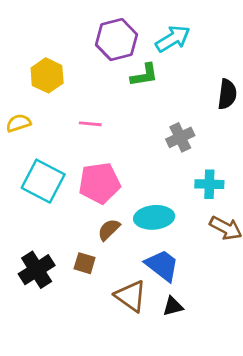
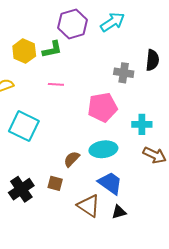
green L-shape: (144, 75) -> (52, 49), moved
gray cross: (180, 137) -> (124, 73), moved, turned 36
pink pentagon: (100, 183) -> (102, 107), moved

